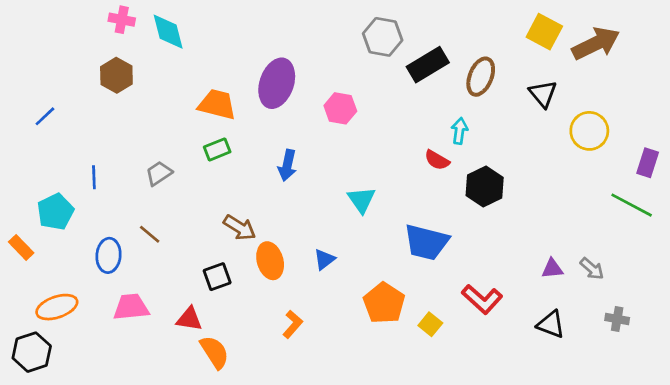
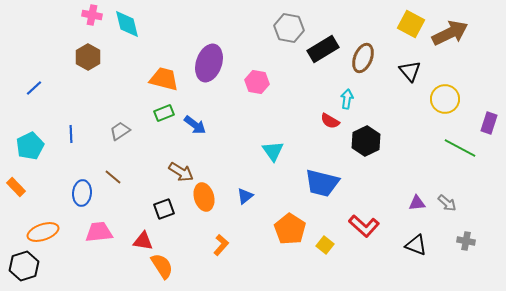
blue arrow: (287, 165) -> (195, 125), moved, turned -65
green line: (632, 205) -> (460, 148), moved
cyan pentagon: (56, 212) -> (30, 146), moved

